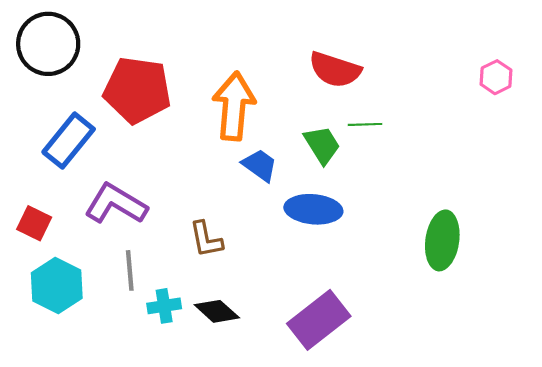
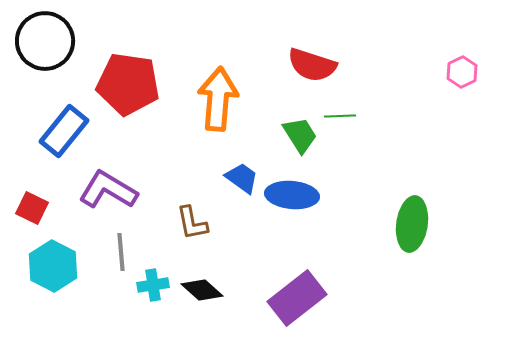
blue trapezoid: (260, 165) -> (242, 178), moved

